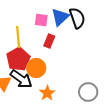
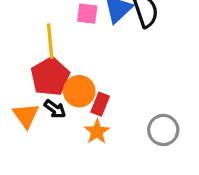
red rectangle: (49, 41) -> (100, 104), moved
black arrow: (21, 79) -> (55, 109), size x0.6

